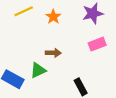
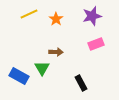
green triangle: (38, 70) -> (42, 68), turned -35

